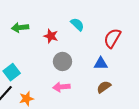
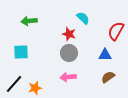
red star: (51, 36) -> (69, 34), moved
cyan square: (12, 72) -> (21, 52), moved, turned 35

